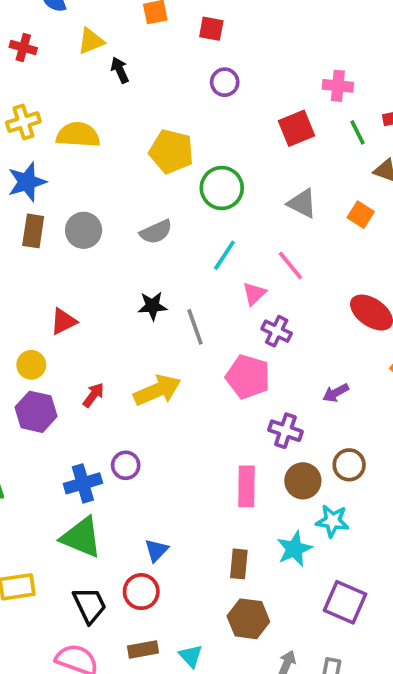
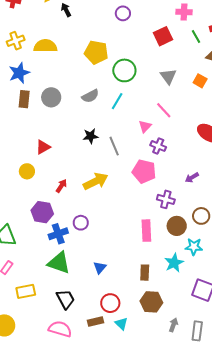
gray triangle: (302, 203) -> (168, 76), turned 30
cyan line: (224, 255) -> (117, 101), moved
purple hexagon: (36, 412) -> (42, 212), moved
red circle: (141, 592) -> (110, 303), moved

